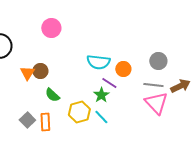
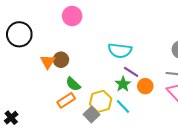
orange circle: (123, 69) -> (145, 86), moved
gray square: (27, 120) -> (91, 115), moved
orange rectangle: (45, 122) -> (66, 100), moved, turned 60

